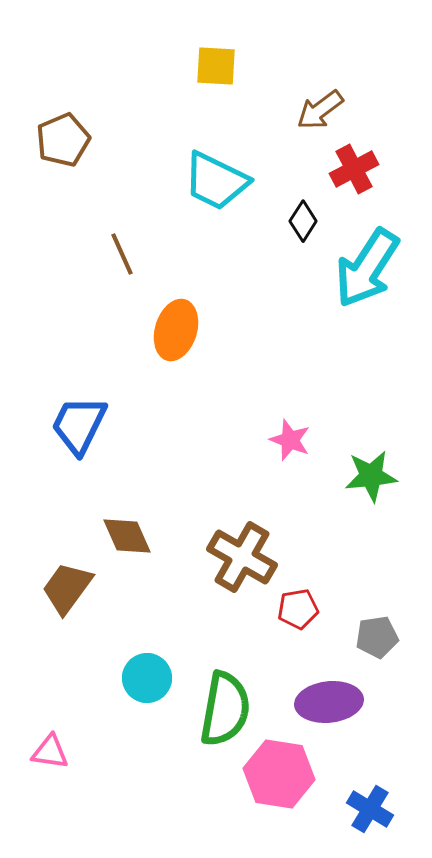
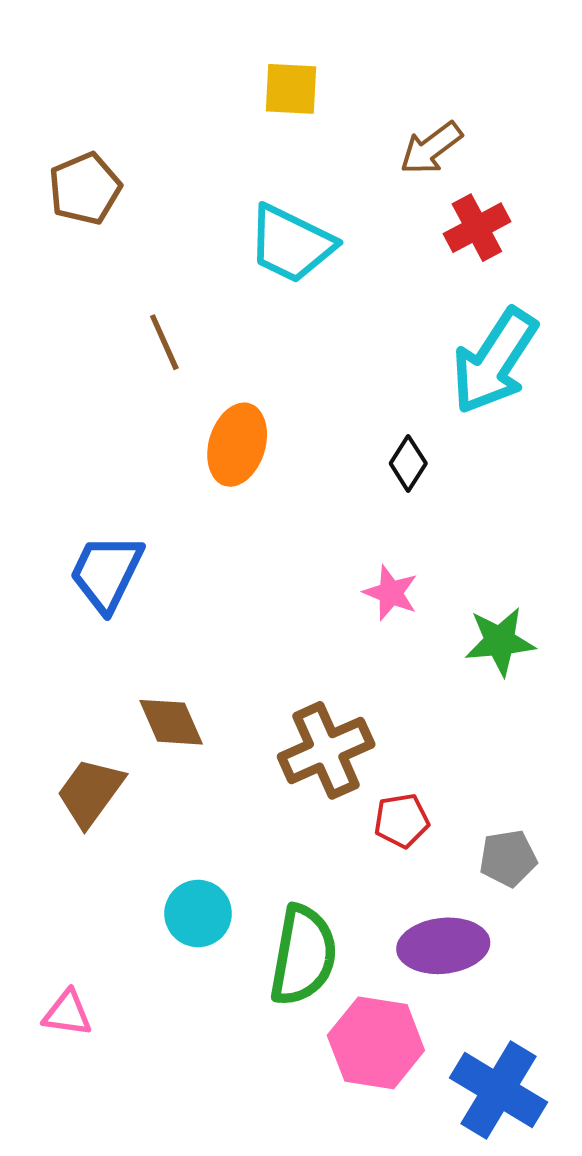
black diamond: (303, 221) -> (408, 463), moved
brown cross: (242, 557) -> (326, 750), turned 36
blue cross: (370, 809) -> (498, 1090), size x1.5

